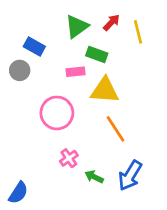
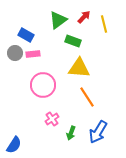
pink rectangle: (76, 72) -> (33, 54), moved
green arrow: (94, 177) -> (71, 133), turned -96

